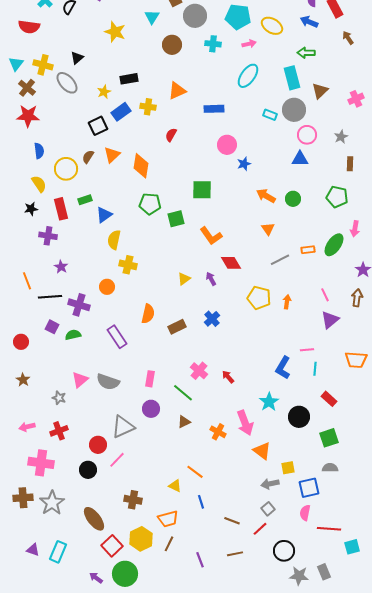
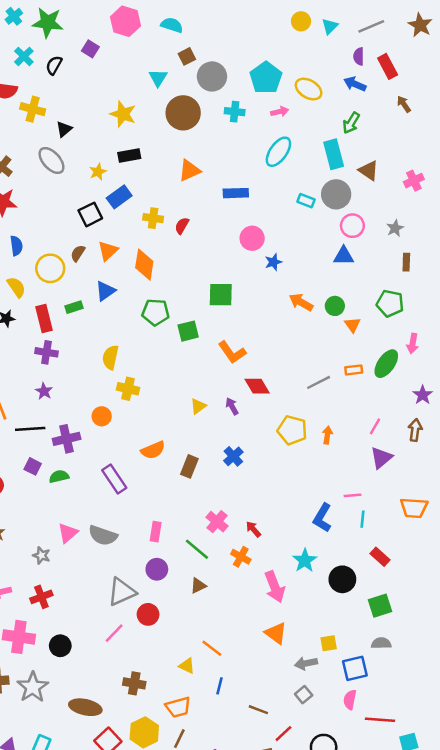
cyan pentagon: (238, 17) -> (266, 78), turned 30
yellow star: (115, 32) -> (123, 114), moved
brown circle: (172, 45) -> (183, 113), size x1.4
green arrow: (306, 53) -> (351, 123), turned -60
yellow cross: (43, 65) -> (33, 109), moved
brown triangle: (320, 91) -> (369, 171), turned -42
yellow cross: (148, 107) -> (153, 218), moved
blue triangle: (104, 215) -> (105, 291), moved
orange triangle: (268, 229) -> (352, 325), moved
purple cross: (48, 236) -> (46, 352), moved
pink line: (325, 295) -> (375, 426), turned 56
purple cross: (79, 305) -> (67, 439), turned -30
orange semicircle: (148, 314) -> (153, 450), turned 54
brown rectangle: (177, 327) -> (189, 466), turned -42
orange cross: (218, 432) -> (241, 557), moved
red circle: (98, 445) -> (148, 614), moved
orange triangle: (262, 451) -> (276, 633), moved
black circle: (88, 470) -> (60, 646), moved
blue line: (201, 502) -> (219, 686), turned 32
brown ellipse: (94, 519) -> (85, 707), turned -40
red line: (260, 529) -> (283, 734), moved

